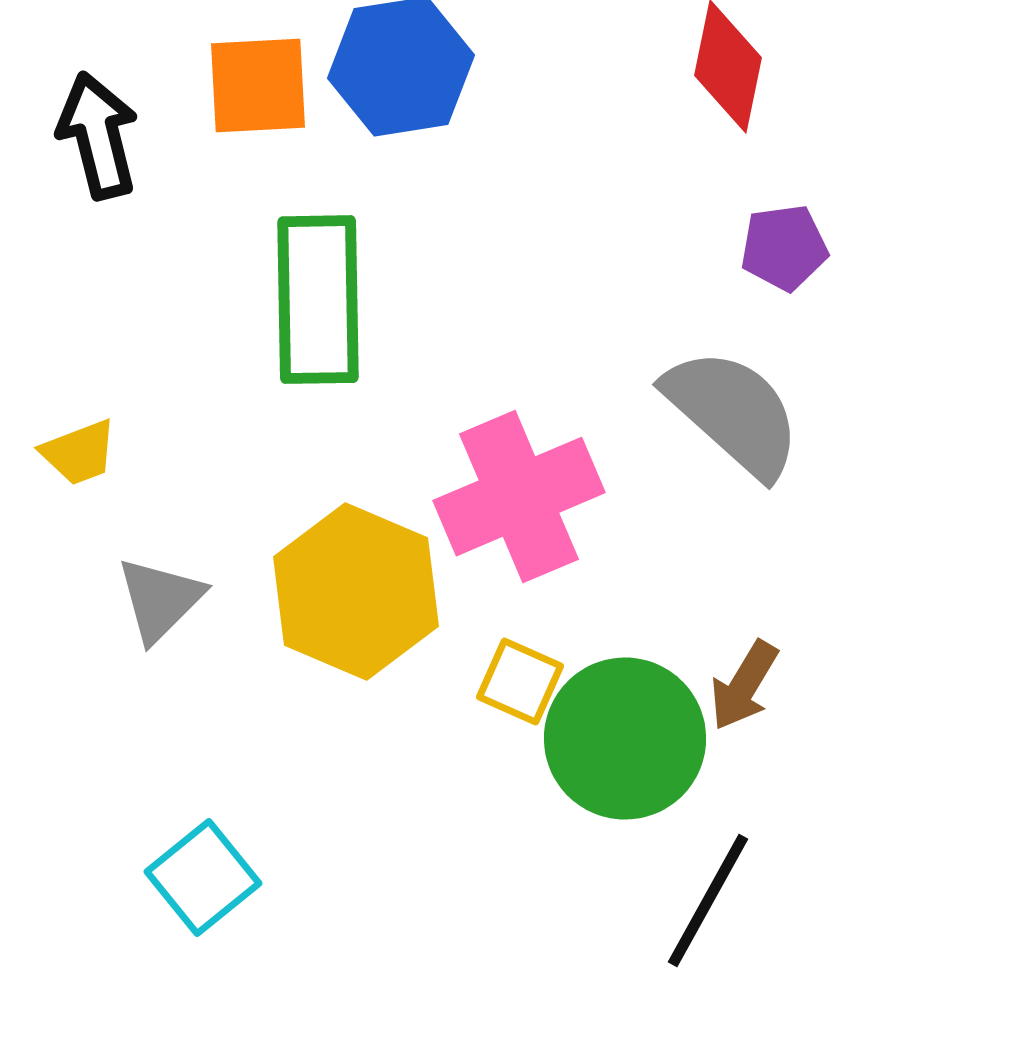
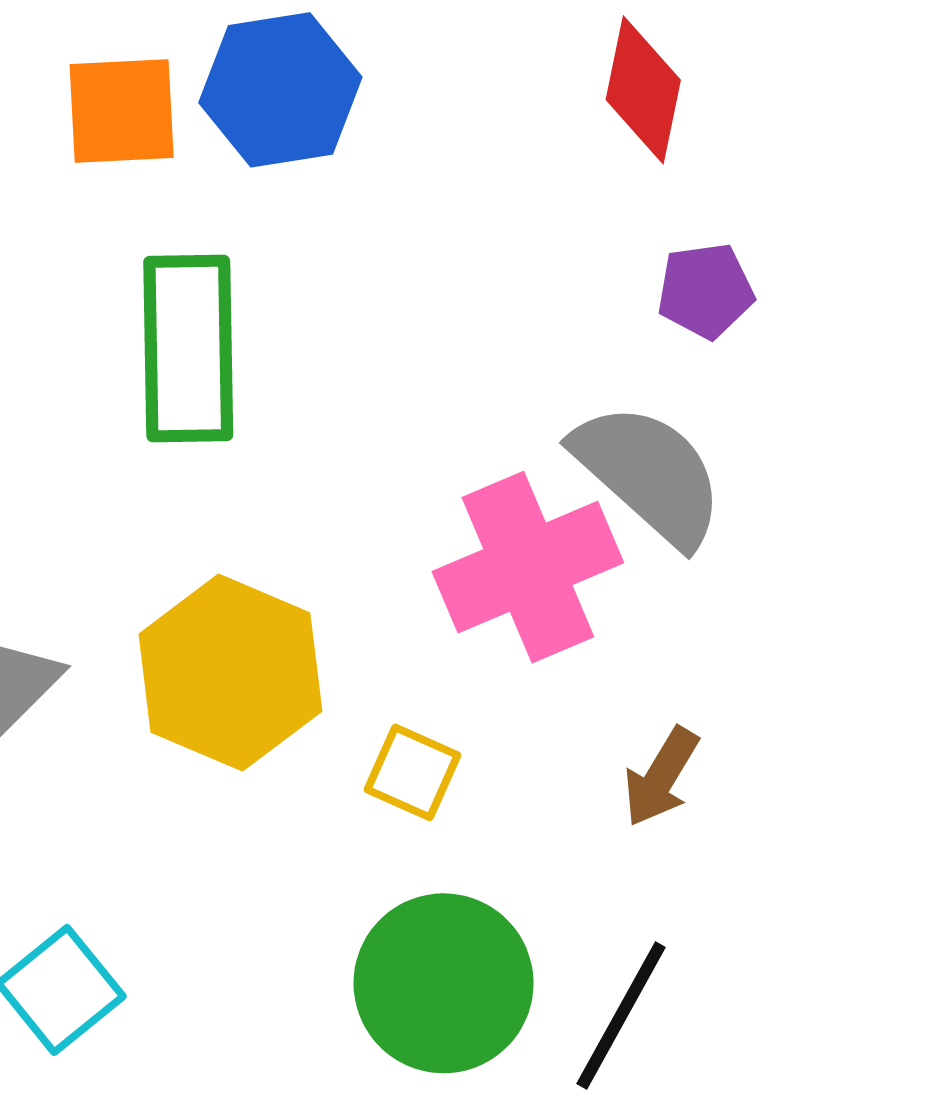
pink cross: (519, 497) -> (528, 567), moved
green circle: (625, 739) -> (444, 983), moved

